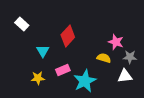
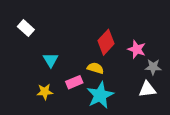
red diamond: (68, 36) -> (106, 42), moved
yellow semicircle: (104, 58) -> (95, 68), moved

